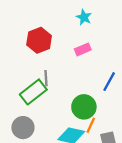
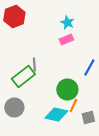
cyan star: (84, 17) -> (67, 22), moved
red hexagon: (39, 40) -> (14, 16), moved

